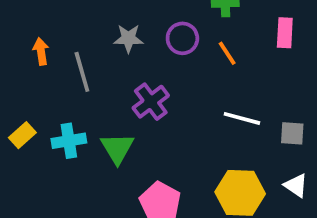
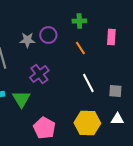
purple circle: (182, 38) -> (48, 35), moved
white line: (242, 118) -> (88, 83), turned 48
white triangle: (296, 185) -> (117, 119), turned -32

